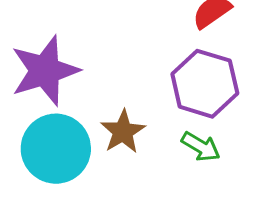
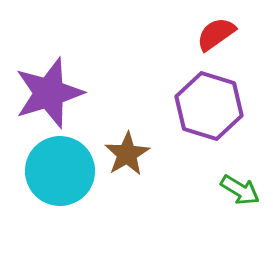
green arrow: (201, 147) -> (240, 190), moved

